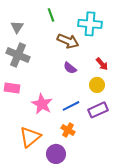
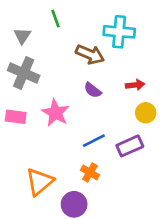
green line: (51, 15) -> (55, 19), moved
red arrow: (102, 64) -> (135, 85), turned -56
yellow circle: (97, 85) -> (146, 113), moved
pink star: (42, 104) -> (55, 113), moved

